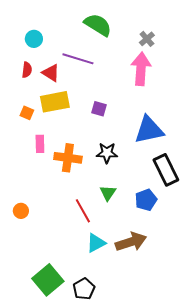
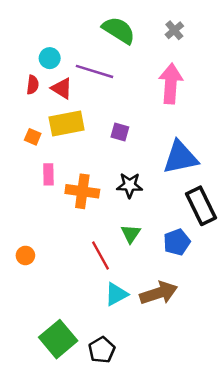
cyan circle: (34, 39) -> (50, 58), moved
gray cross: (147, 39) -> (174, 30), moved

